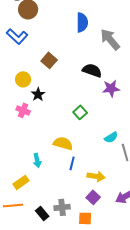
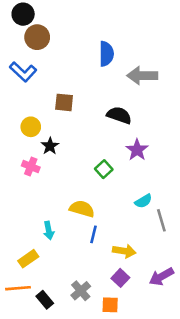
gray arrow: (110, 39) -> (142, 76), turned -50
brown square: (49, 60) -> (64, 102), turned -35
purple star: (111, 88) -> (137, 150), moved, turned -30
gray cross: (62, 207) -> (81, 291), turned -35
black rectangle: (42, 213) -> (45, 300), moved

